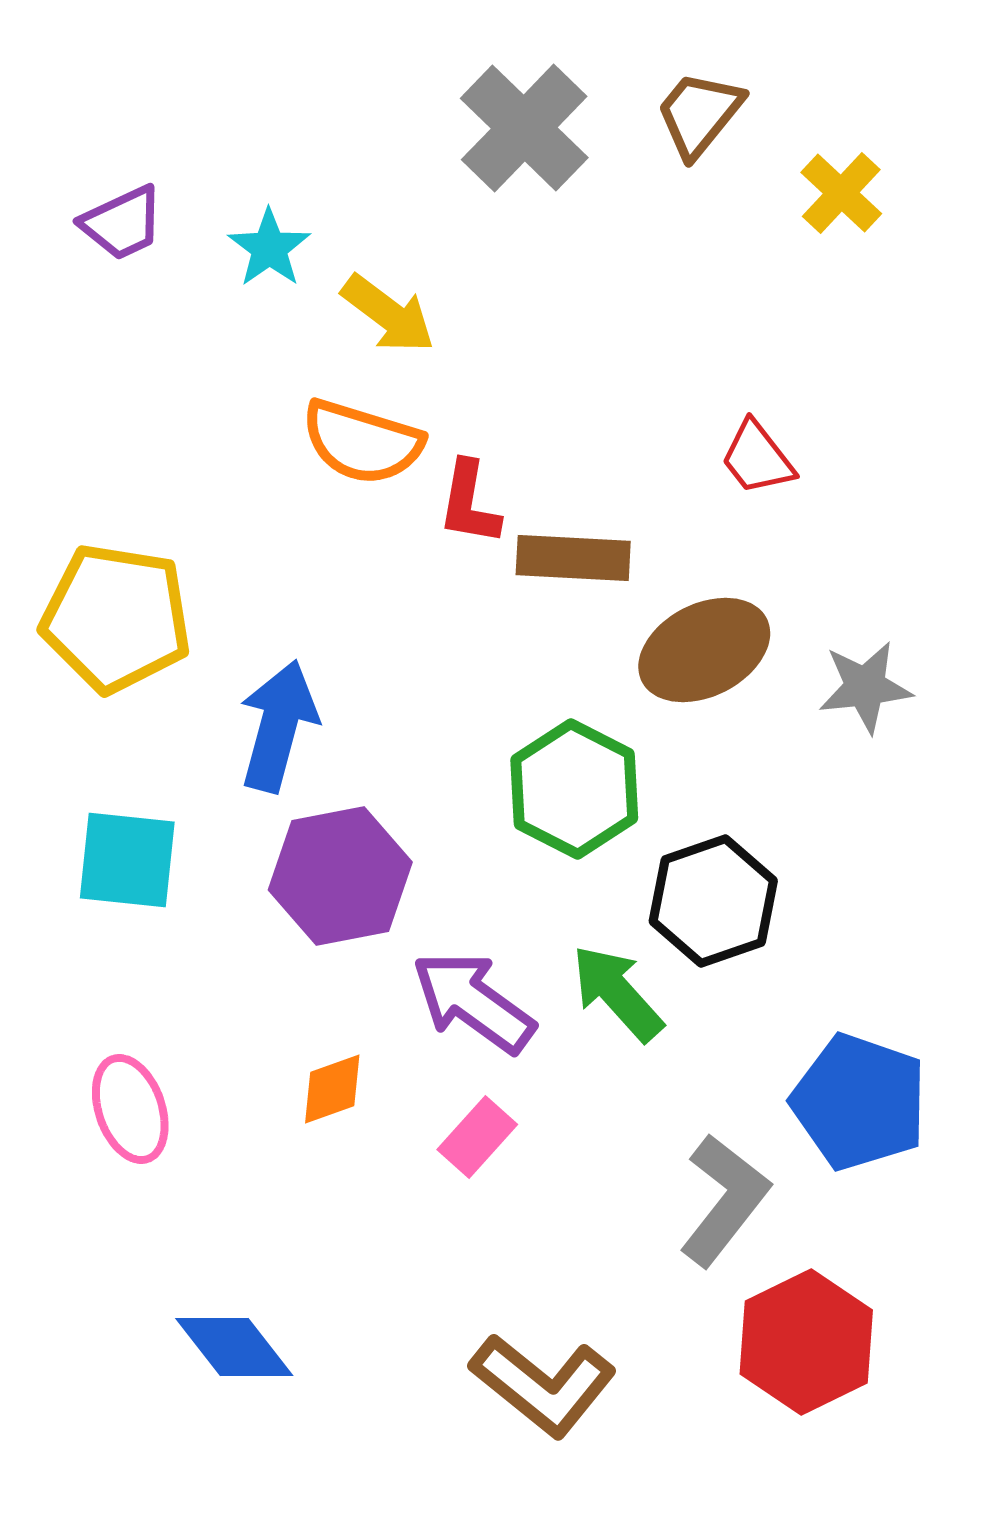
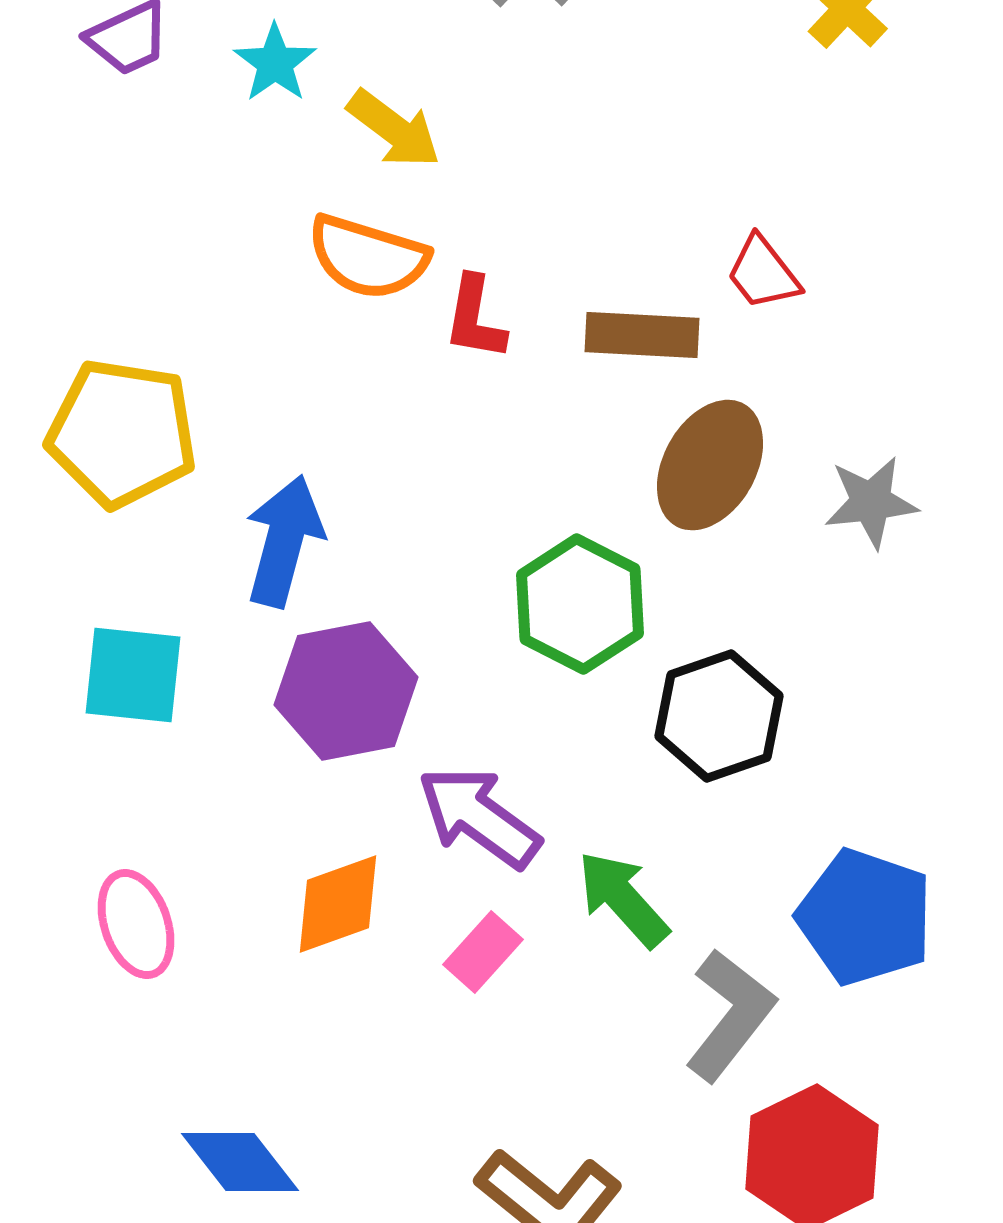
brown rectangle: (573, 558) -> (642, 335), moved
brown ellipse: (704, 650) -> (710, 465), turned -34
green arrow: (617, 993) -> (623, 899), moved
orange diamond: (332, 1089) -> (338, 904), size x1.4

